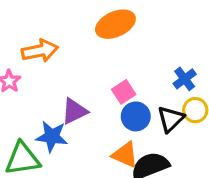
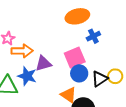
orange arrow: (40, 51) -> (22, 51), moved
blue cross: (185, 79) -> (93, 36), moved
pink square: (124, 92) -> (75, 57), size x1.5

